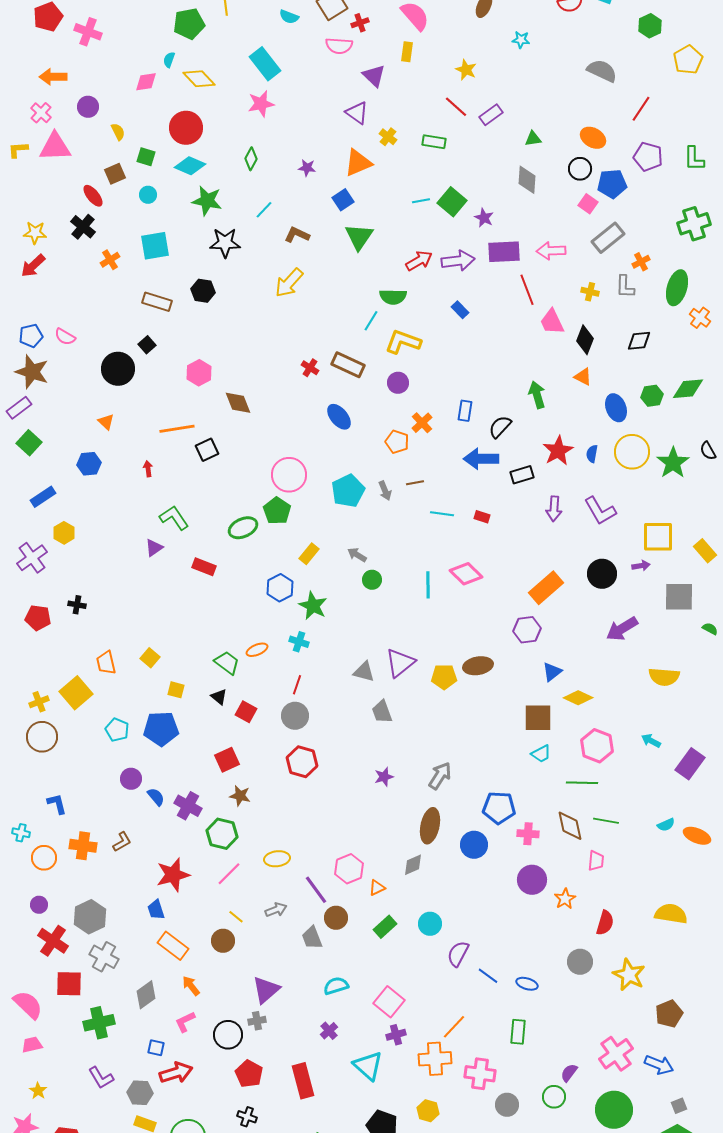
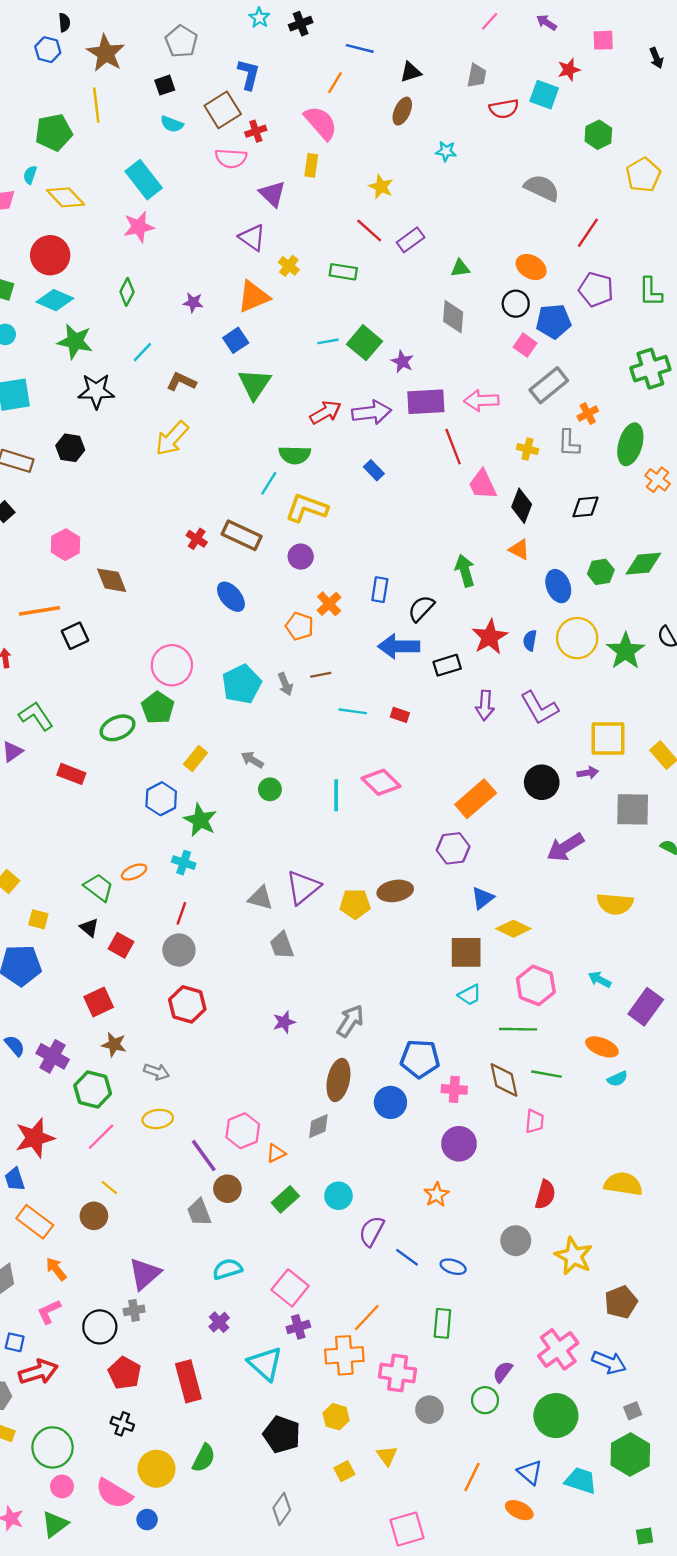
orange ellipse: (697, 836) -> (602, 1047), moved
orange star: (565, 899) -> (437, 1195), moved
gray arrow: (276, 910) -> (157, 1072), moved, turned 40

